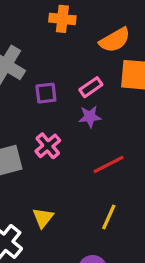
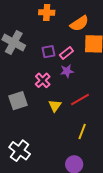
purple square: (46, 93) -> (48, 52), moved
pink cross: (48, 146) -> (43, 80), moved
yellow triangle: (43, 218) -> (55, 106), moved

